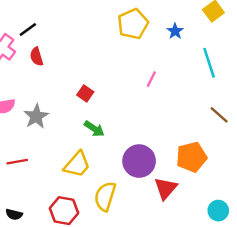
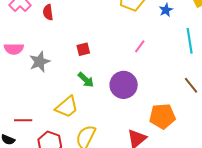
red square: (85, 93) -> (83, 49), turned 32
purple circle: (139, 161) -> (124, 85), moved
red line: (17, 162) -> (23, 120), moved

